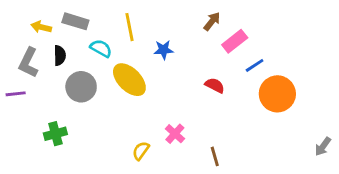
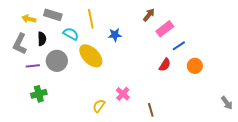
red semicircle: (215, 85) -> (165, 65), moved, turned 96
purple line: (16, 94) -> (33, 66), moved
orange circle: (277, 94) -> (195, 66), size x0.6
gray arrow: (323, 146) -> (227, 103), turned -72

